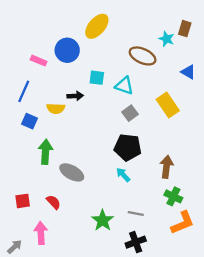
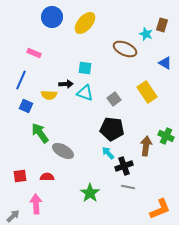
blue circle: (67, 50) -> (52, 17), moved
cyan triangle: (124, 86) -> (85, 93), moved
green arrow: (45, 152) -> (40, 133), turned -40
green cross: (173, 196) -> (166, 136), moved
red semicircle: (53, 202) -> (47, 177), turned -48
gray line: (136, 214) -> (128, 187), moved
orange L-shape: (183, 223) -> (160, 209), moved
black cross: (136, 242) -> (124, 166), moved

